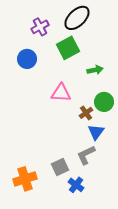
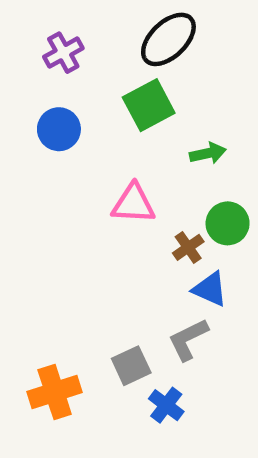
purple cross: (40, 27) -> (63, 53), moved
blue triangle: (96, 132) -> (210, 289), turned -42

